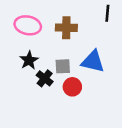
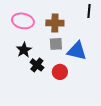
gray square: (63, 66) -> (56, 44), moved

